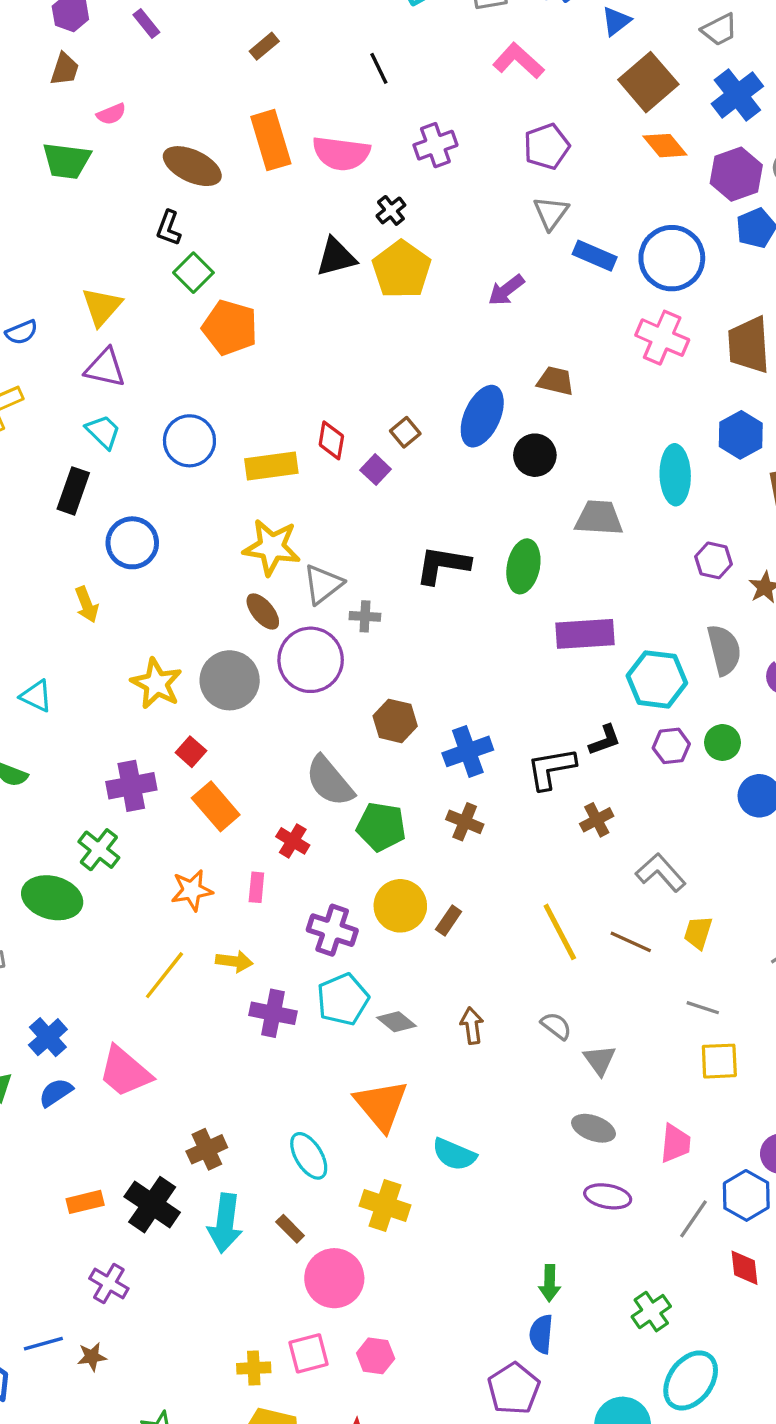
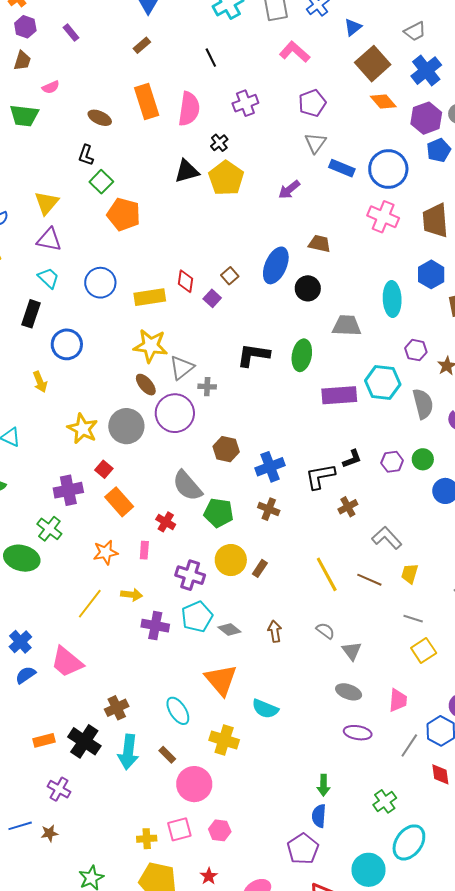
pink semicircle: (341, 153) -> (189, 109), turned -88
brown ellipse: (192, 166) -> (100, 118), size x0.7
cyan hexagon: (657, 679) -> (383, 383), moved
yellow square: (719, 1061) -> (424, 650), turned -30

